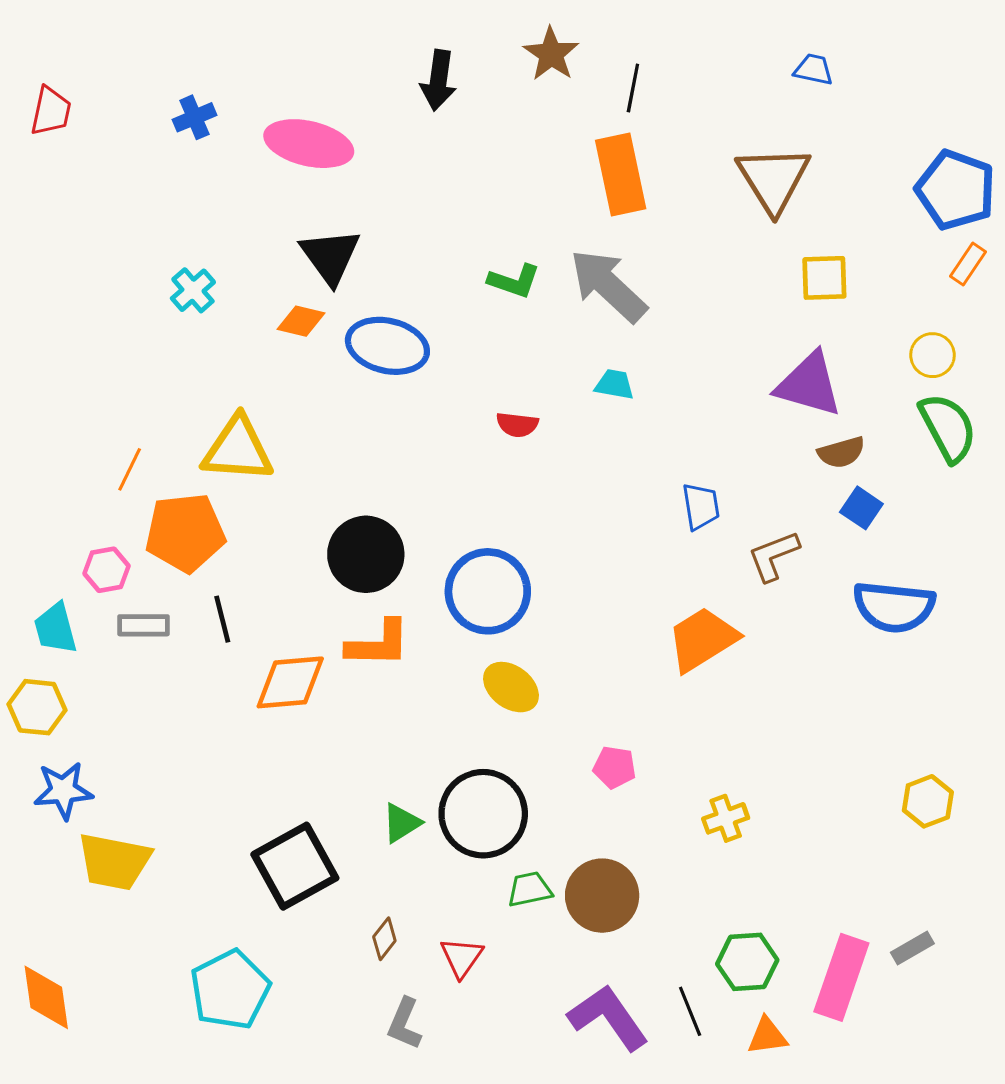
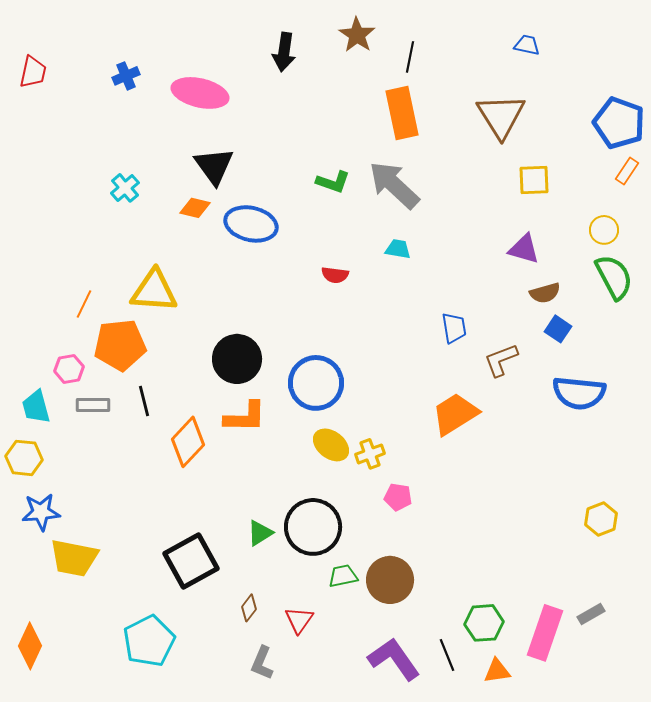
purple triangle: (809, 384) -> (524, 249), size x0.7
orange diamond: (290, 682) -> (188, 442), turned -42
yellow cross: (726, 818) -> (370, 454), moved
orange diamond: (46, 997) -> (30, 646), turned 33

